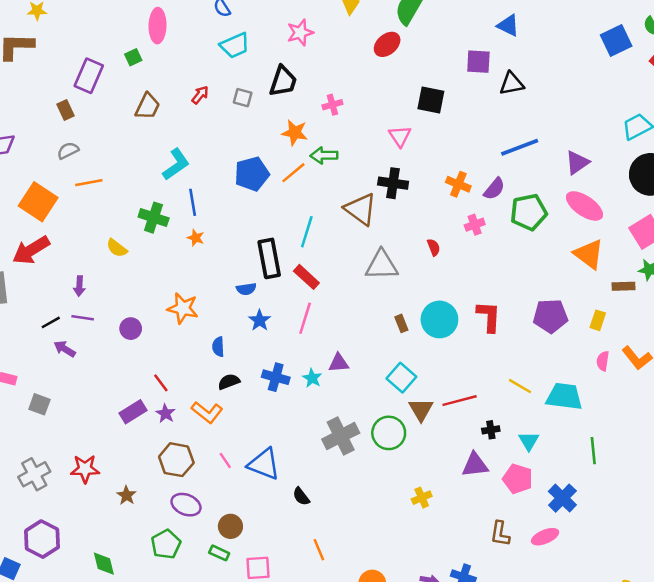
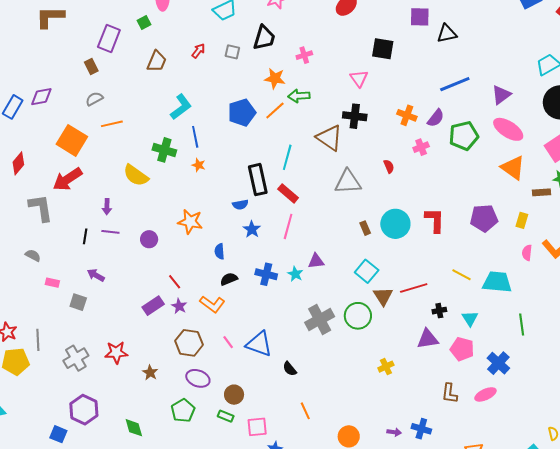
yellow semicircle: (117, 248) -> (136, 175), size x1.5
black line: (51, 322) -> (85, 236), turned -49
purple arrow: (65, 349) -> (96, 275), moved

